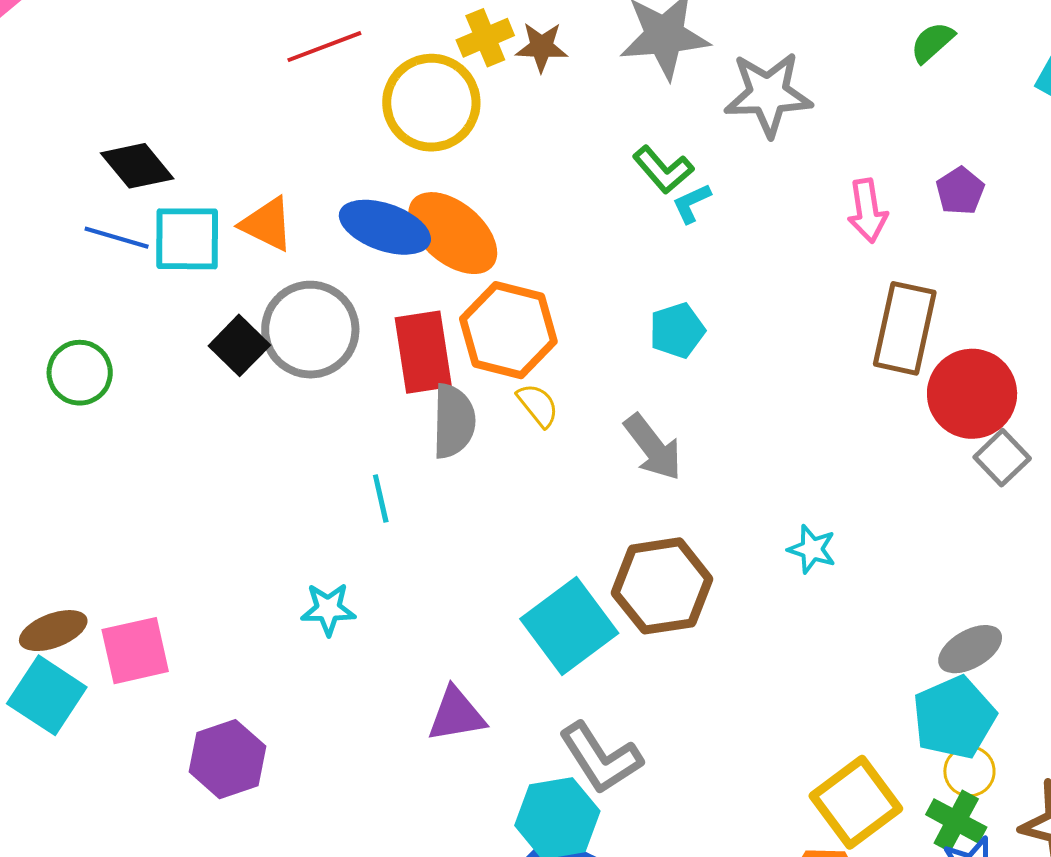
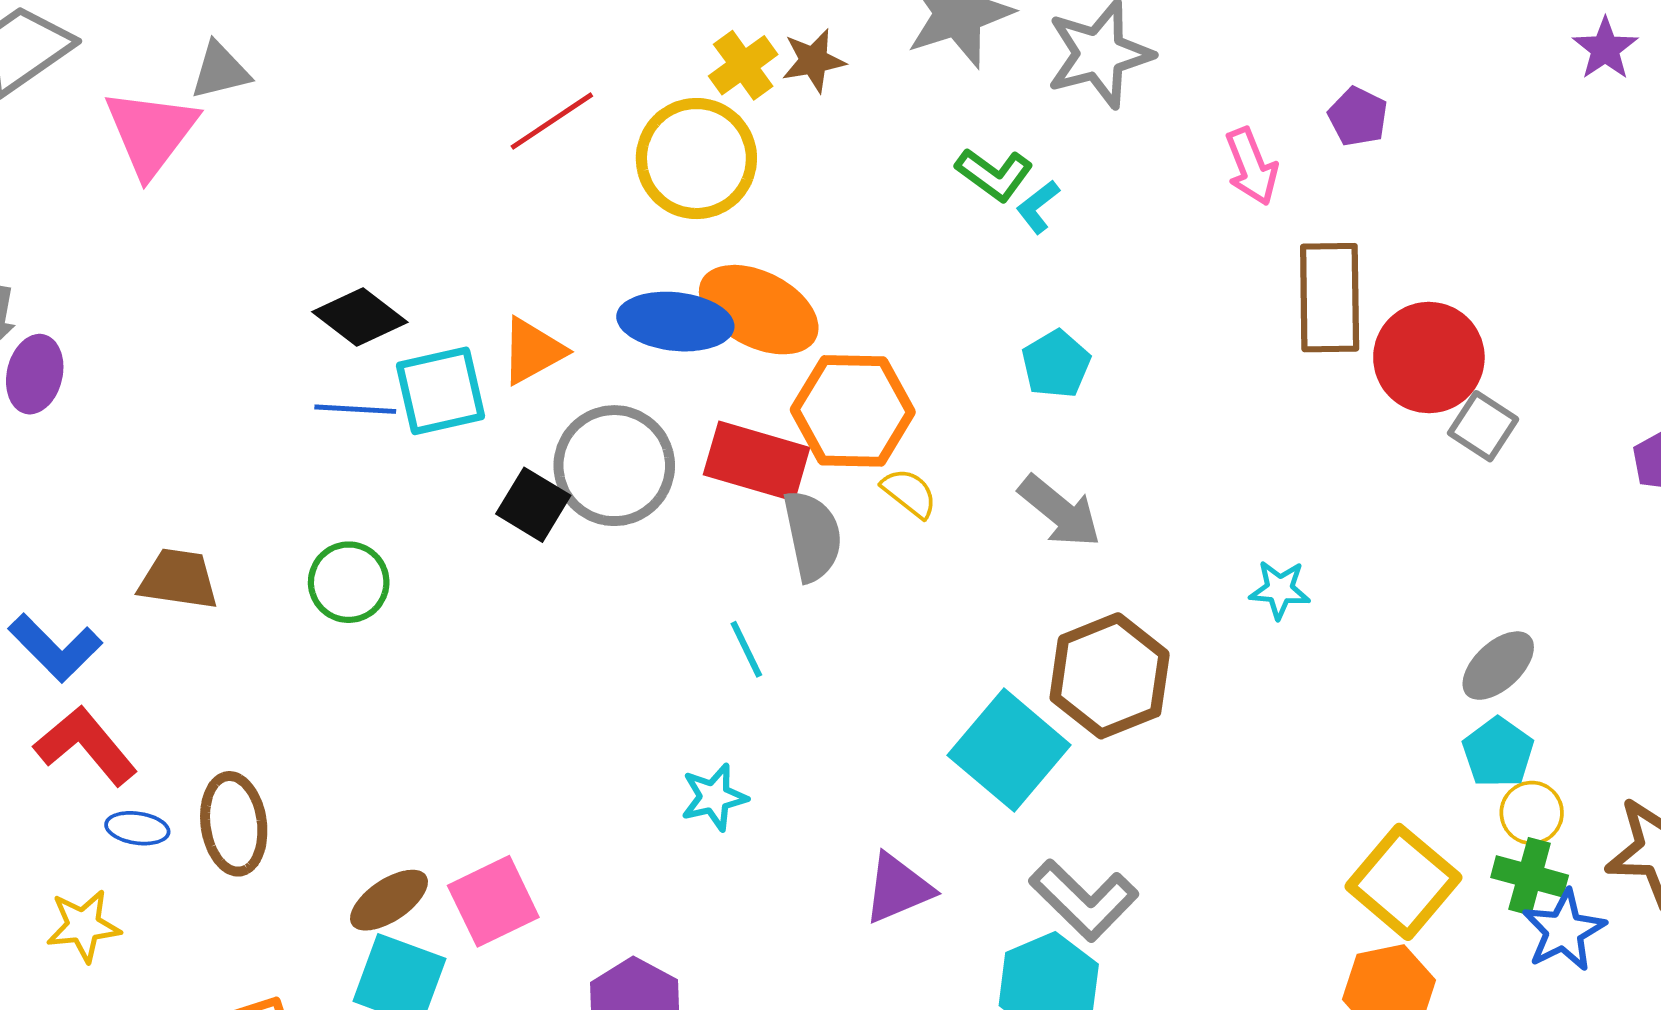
orange triangle: (267, 224) -> (533, 351), turned -42
red rectangle: (423, 352) -> (757, 461), turned -52
cyan pentagon: (954, 718) -> (1498, 752), size x0.7

